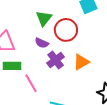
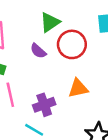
purple cross: (56, 60) -> (44, 105), moved

